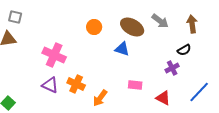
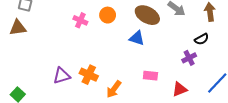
pink cross: (54, 55) -> (80, 20), moved, size x0.6
purple triangle: (50, 85) -> (62, 76), turned -42
red triangle: (163, 98) -> (180, 89), turned -49

